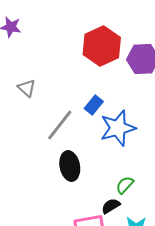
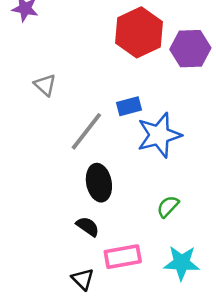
blue rectangle: (94, 105) -> (129, 106), turned 36
black semicircle: (111, 206) -> (88, 227), moved, turned 66

